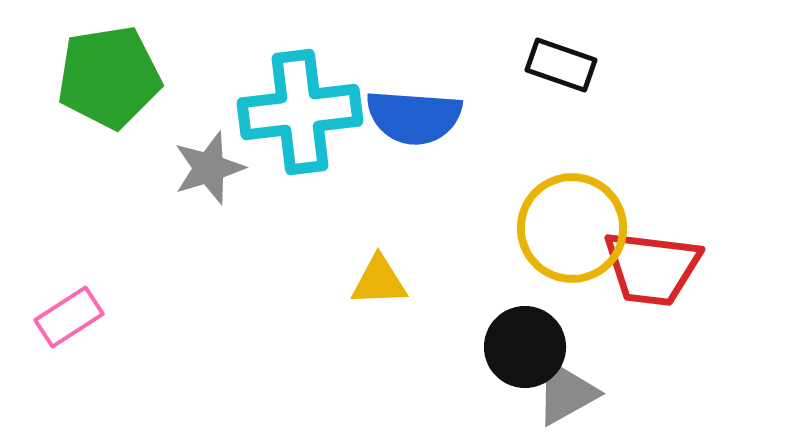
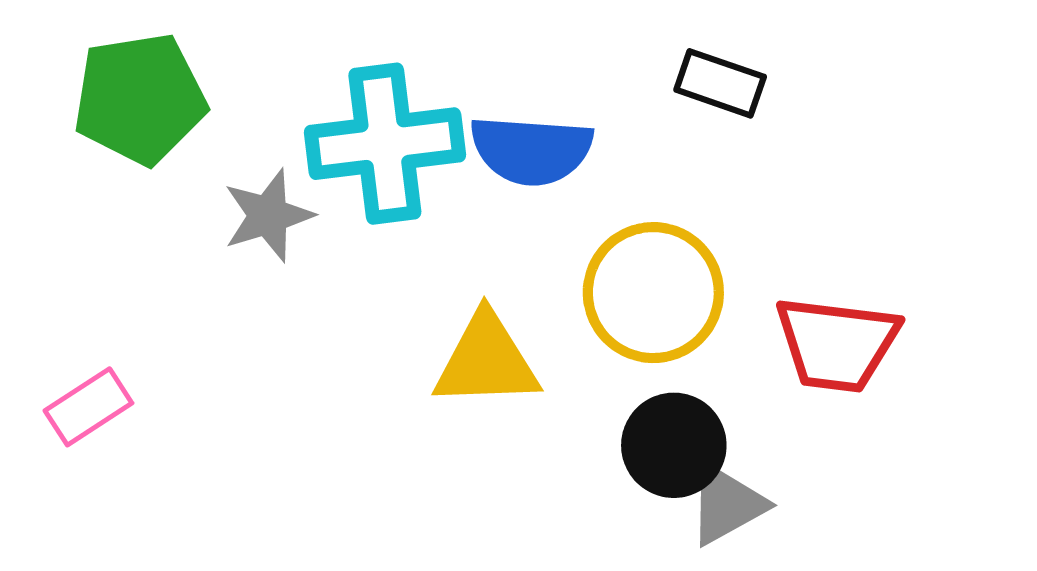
yellow circle: (572, 228) -> (653, 293), moved
yellow triangle: (379, 281) -> (486, 361), size x1.5

